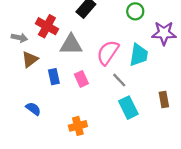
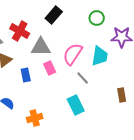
pink rectangle: (81, 79) -> (50, 68), moved
cyan rectangle: (128, 108) -> (76, 105), moved
orange cross: (78, 126) -> (35, 118), moved

